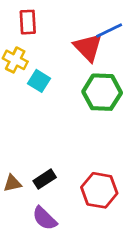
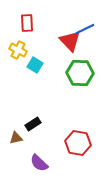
black rectangle: (45, 179) -> (33, 124), moved

